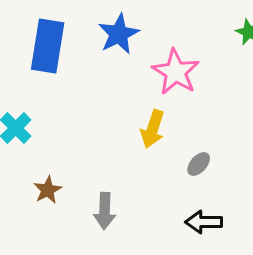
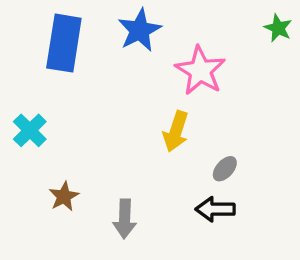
black arrow: (204, 222) -> (215, 209), moved

